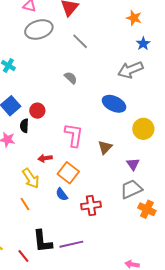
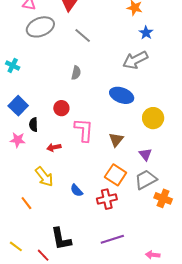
gray semicircle: (71, 78) -> (76, 73), turned 64
red circle: (37, 111) -> (61, 108), moved
red arrow: (45, 158) -> (54, 147), moved
orange square: (68, 173) -> (116, 175), moved
orange line: (25, 204) -> (26, 203), moved
purple line: (71, 244) -> (112, 239), moved

